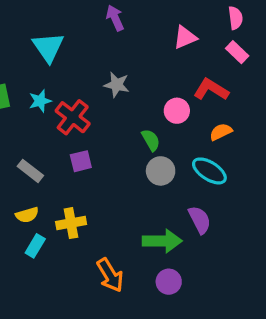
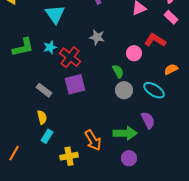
orange semicircle: (221, 132) -> (171, 69), moved
purple square: (81, 161) -> (75, 84), size x1.5
yellow semicircle: (27, 215) -> (42, 117), turned -88
yellow cross: (71, 223) -> (69, 156), moved
orange arrow: (110, 275) -> (93, 140), moved

